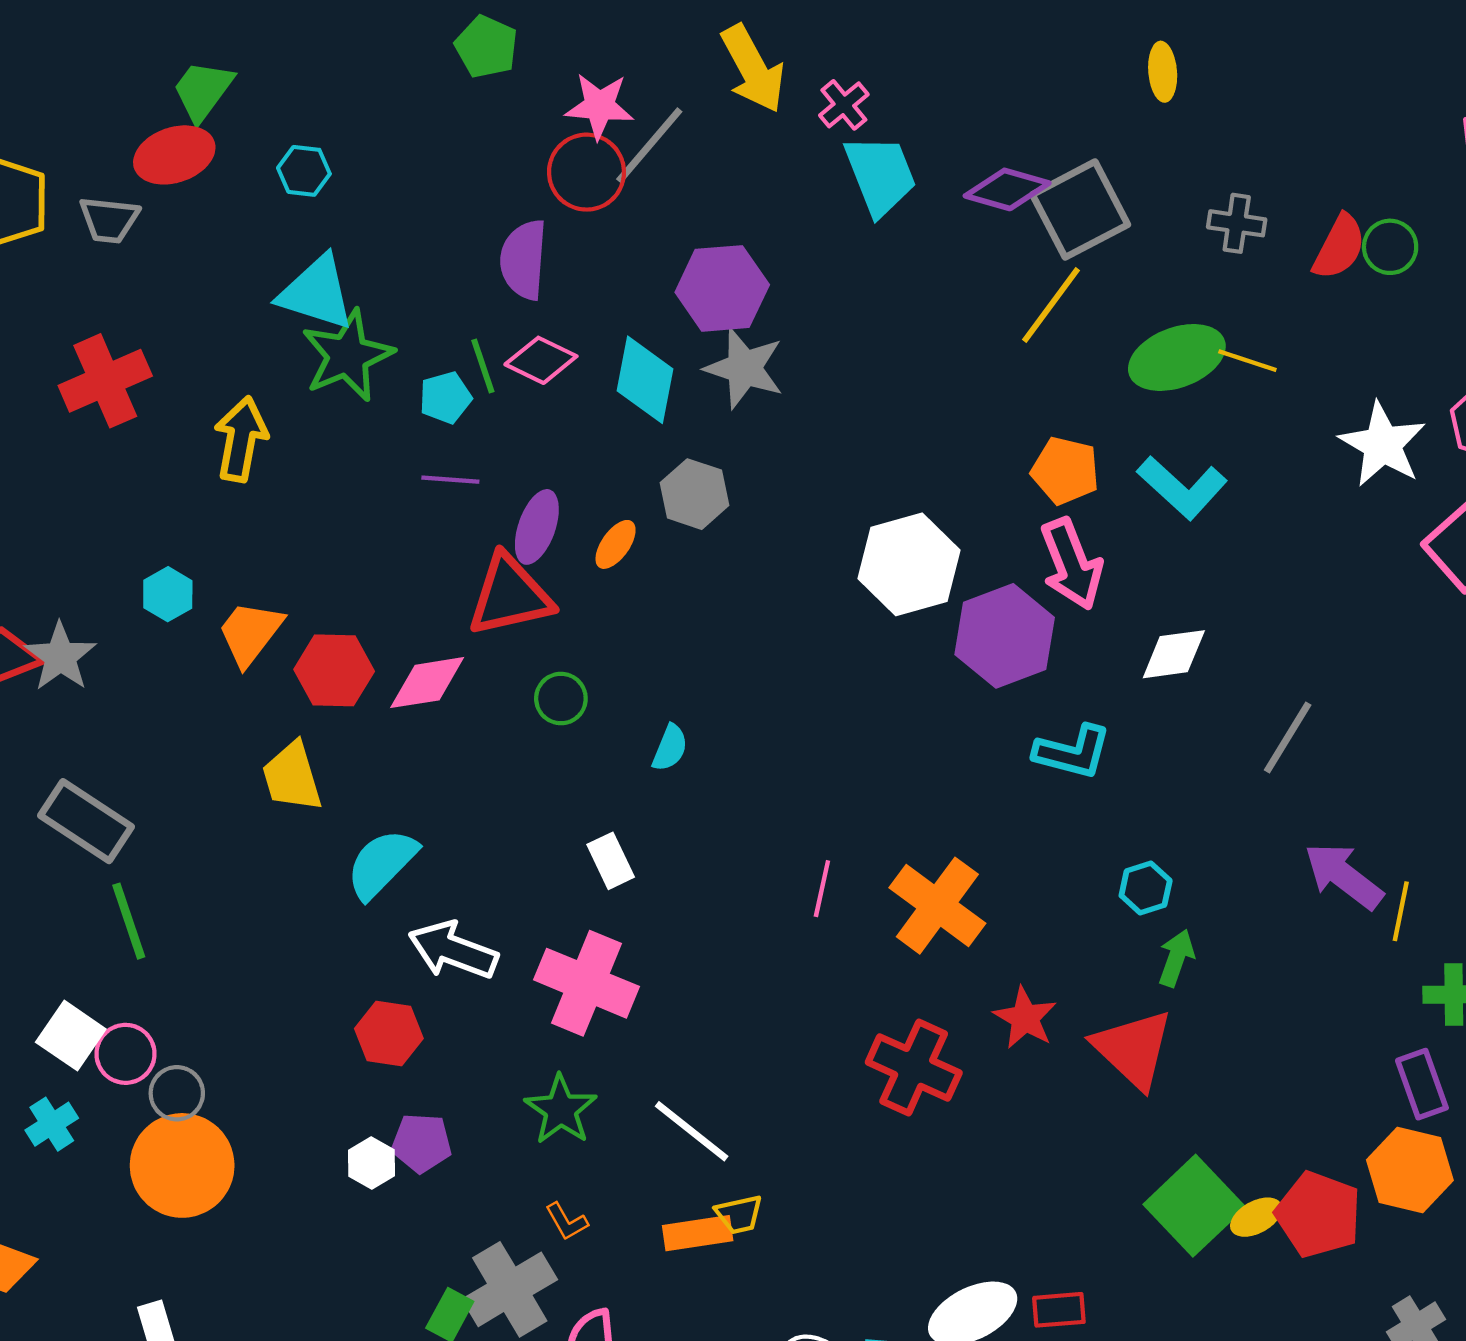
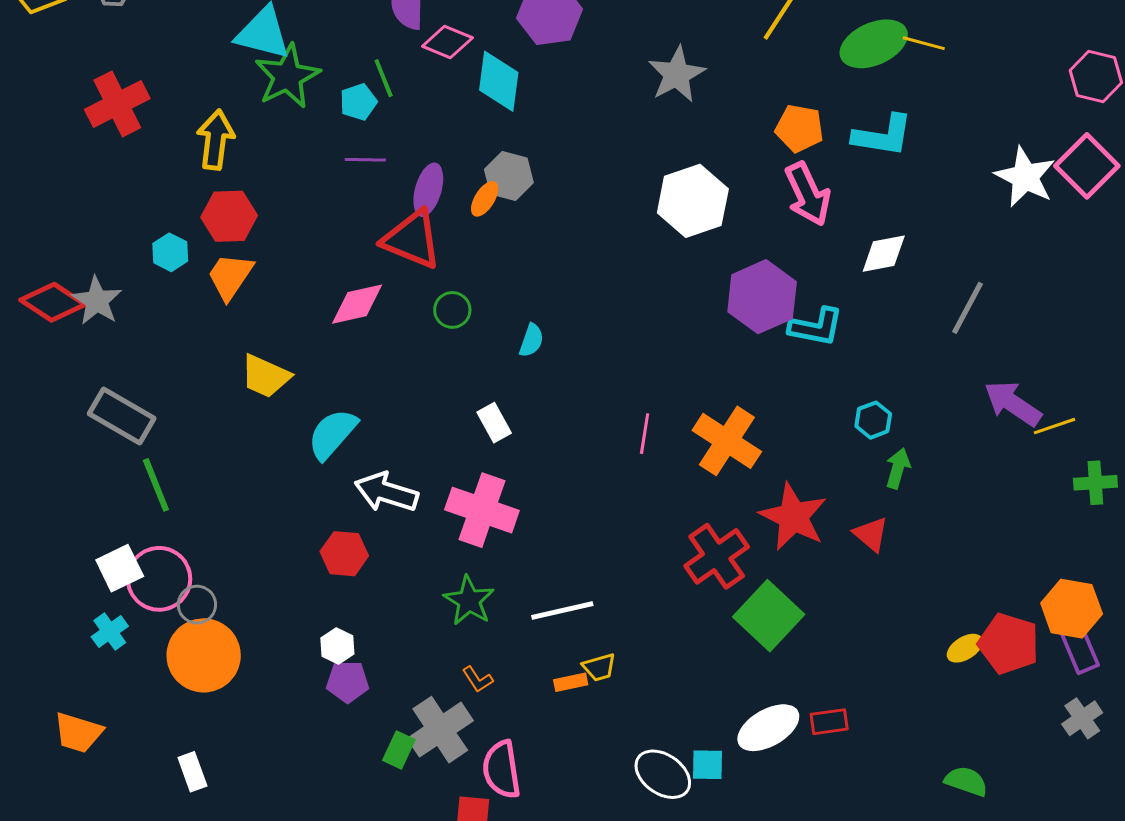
pink diamond: (541, 360) -> (447, 42), moved
gray star: (744, 368) -> (677, 74), moved, turned 30
white star: (1382, 444) -> (1025, 177), moved
cyan L-shape: (1182, 488) -> (883, 136), turned -30
gray hexagon: (694, 494) -> (509, 176), moved
red triangle: (510, 596) -> (412, 239), turned 38
purple hexagon: (1005, 636) -> (762, 297), moved
red hexagon: (334, 670) -> (229, 216), moved
yellow trapezoid: (292, 777) -> (265, 376), turned -46
yellow line: (1401, 911) -> (1054, 426), turned 63
red star: (1025, 1018) -> (793, 517), size x1.5
white square: (71, 1036) -> (120, 568), turned 33
red triangle: (1133, 1049) -> (871, 534), size x0.6
pink circle: (125, 1054) -> (159, 579), size x1.5
red cross: (914, 1067) -> (717, 556), turned 34
purple rectangle: (1422, 1084) -> (1080, 649), moved
white line: (692, 1131) -> (562, 610), turned -48
purple pentagon: (421, 1143) -> (348, 682), moved
green square: (1194, 1206) -> (769, 616), moved
orange rectangle: (698, 1233) -> (571, 682), size x0.7

